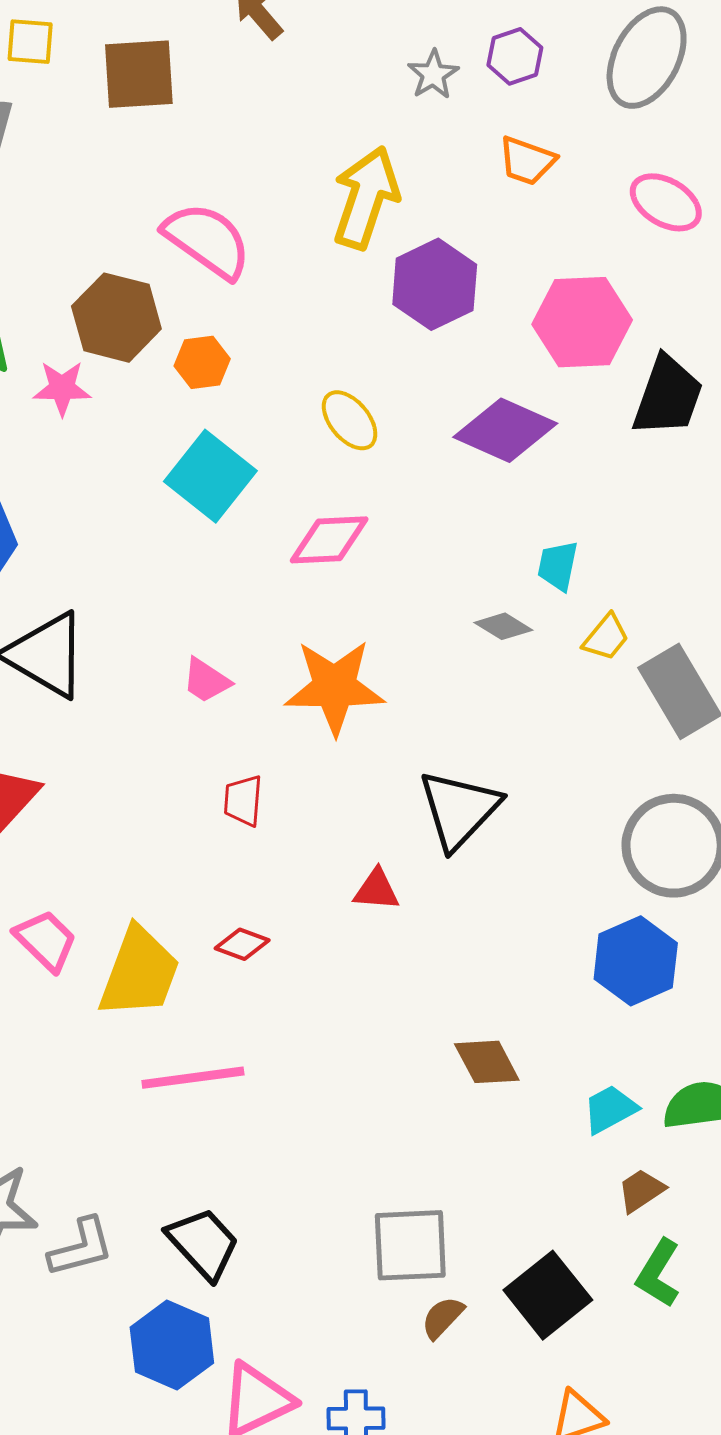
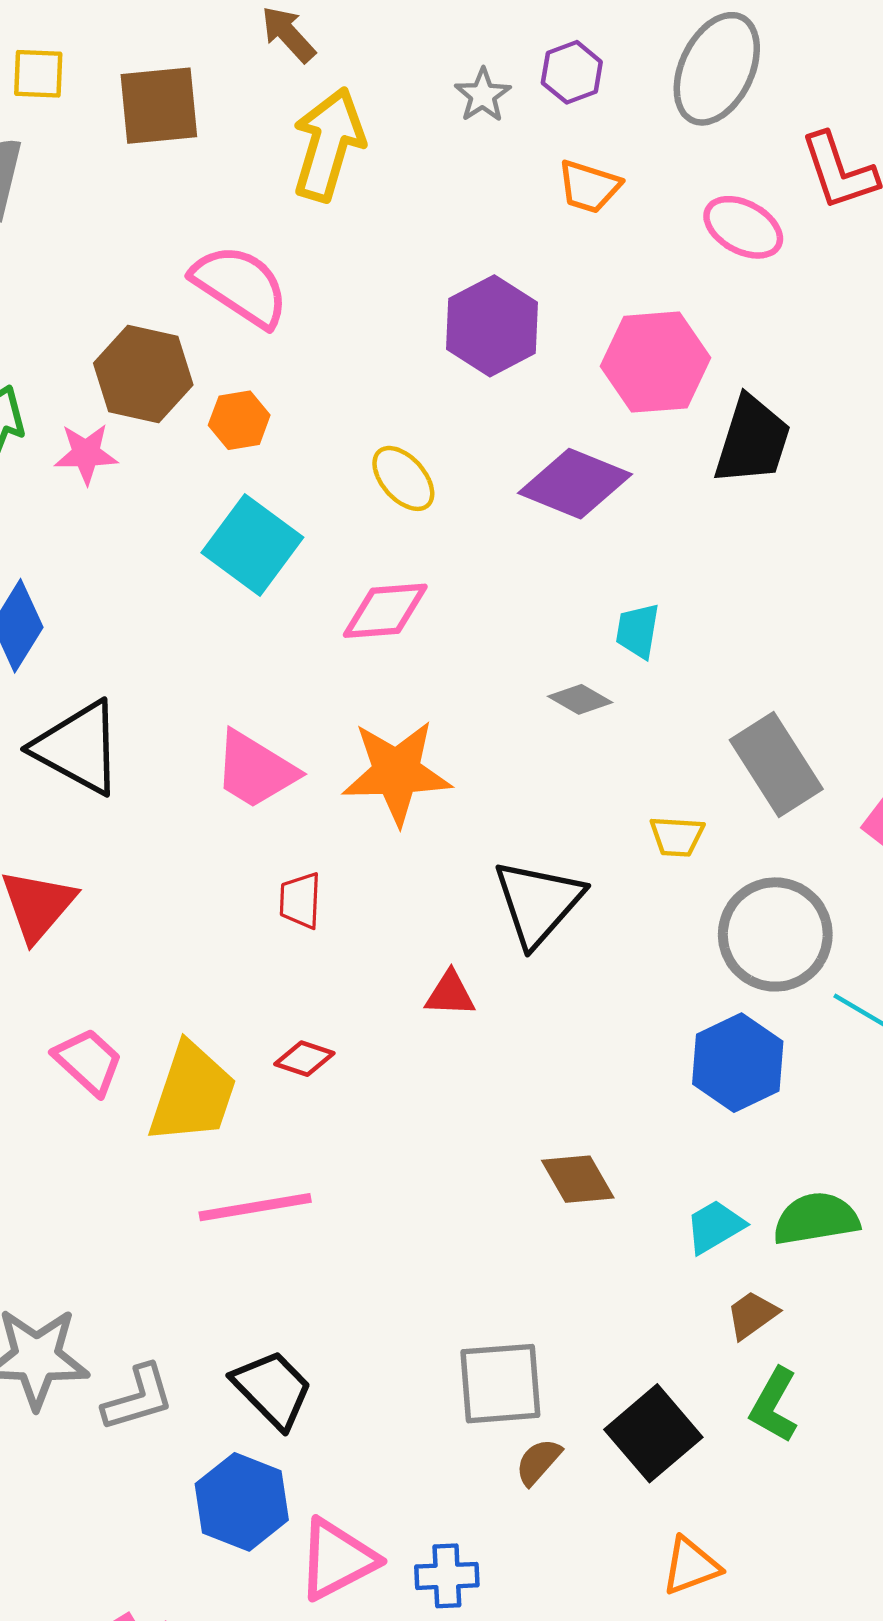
yellow arrow: (366, 198) -> (328, 144), moved
yellow trapezoid: (606, 637) -> (677, 836), moved, turned 56
pink trapezoid: (206, 681) -> (255, 770), size x1.6

